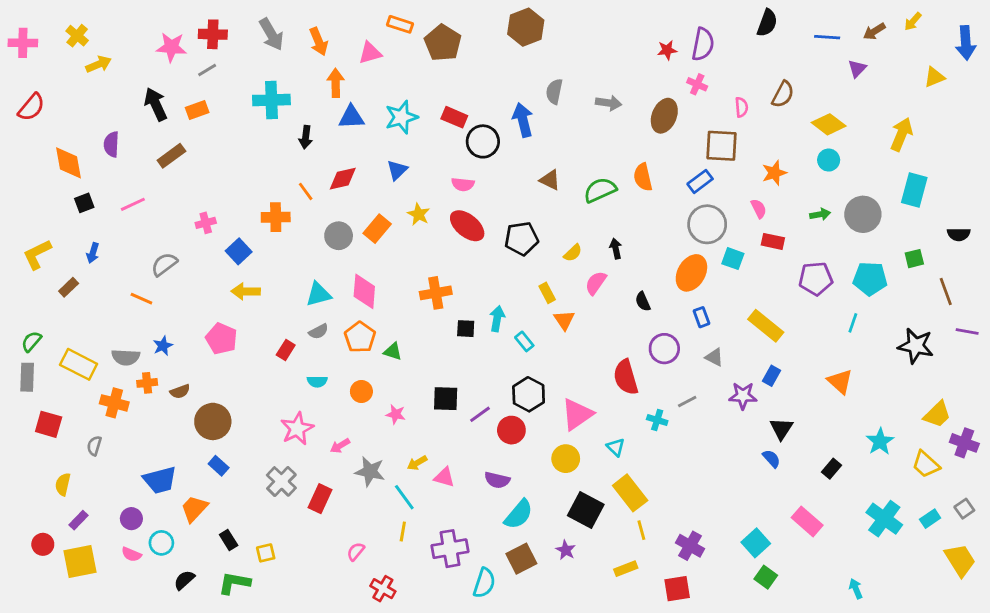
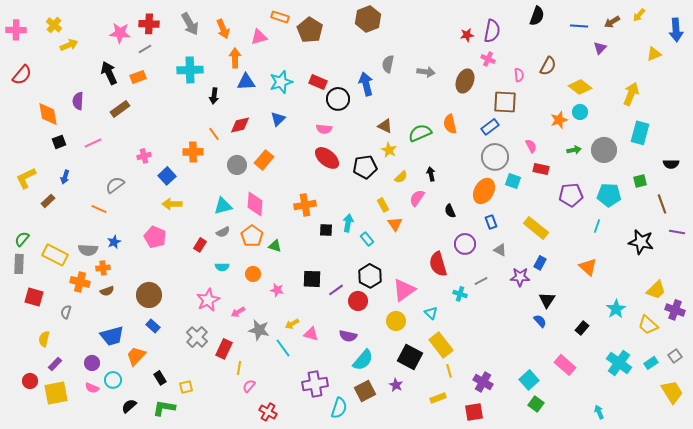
orange star: (774, 173) -> (559, 120), moved
yellow star: (419, 214) -> (389, 150), moved
brown semicircle: (180, 391) -> (107, 291), moved
yellow line: (403, 531) -> (239, 368), moved

